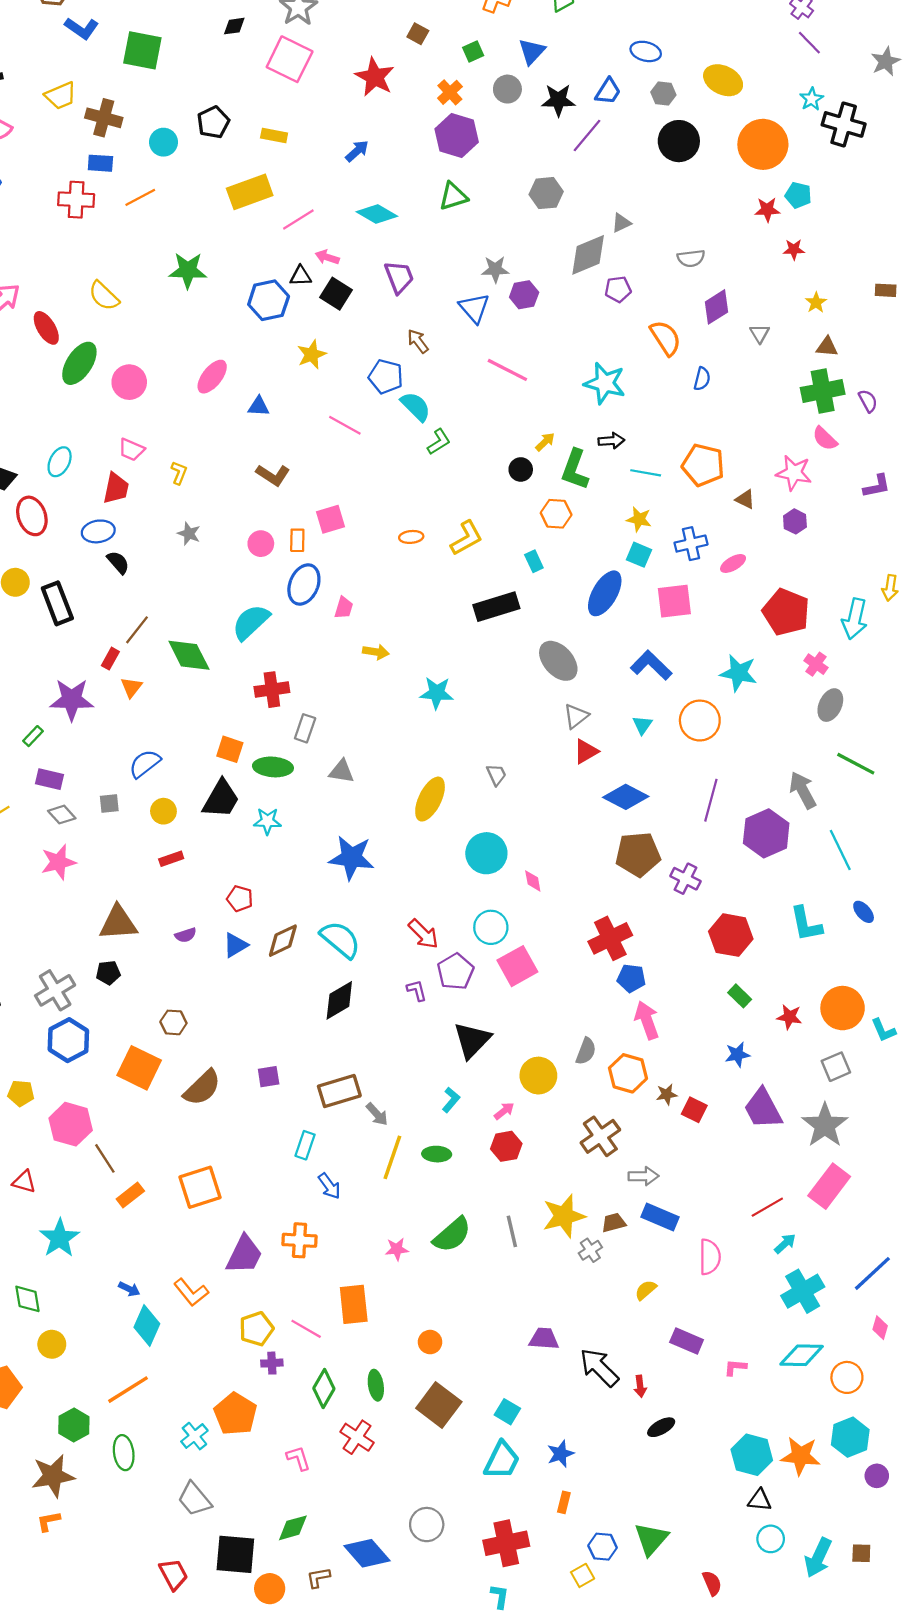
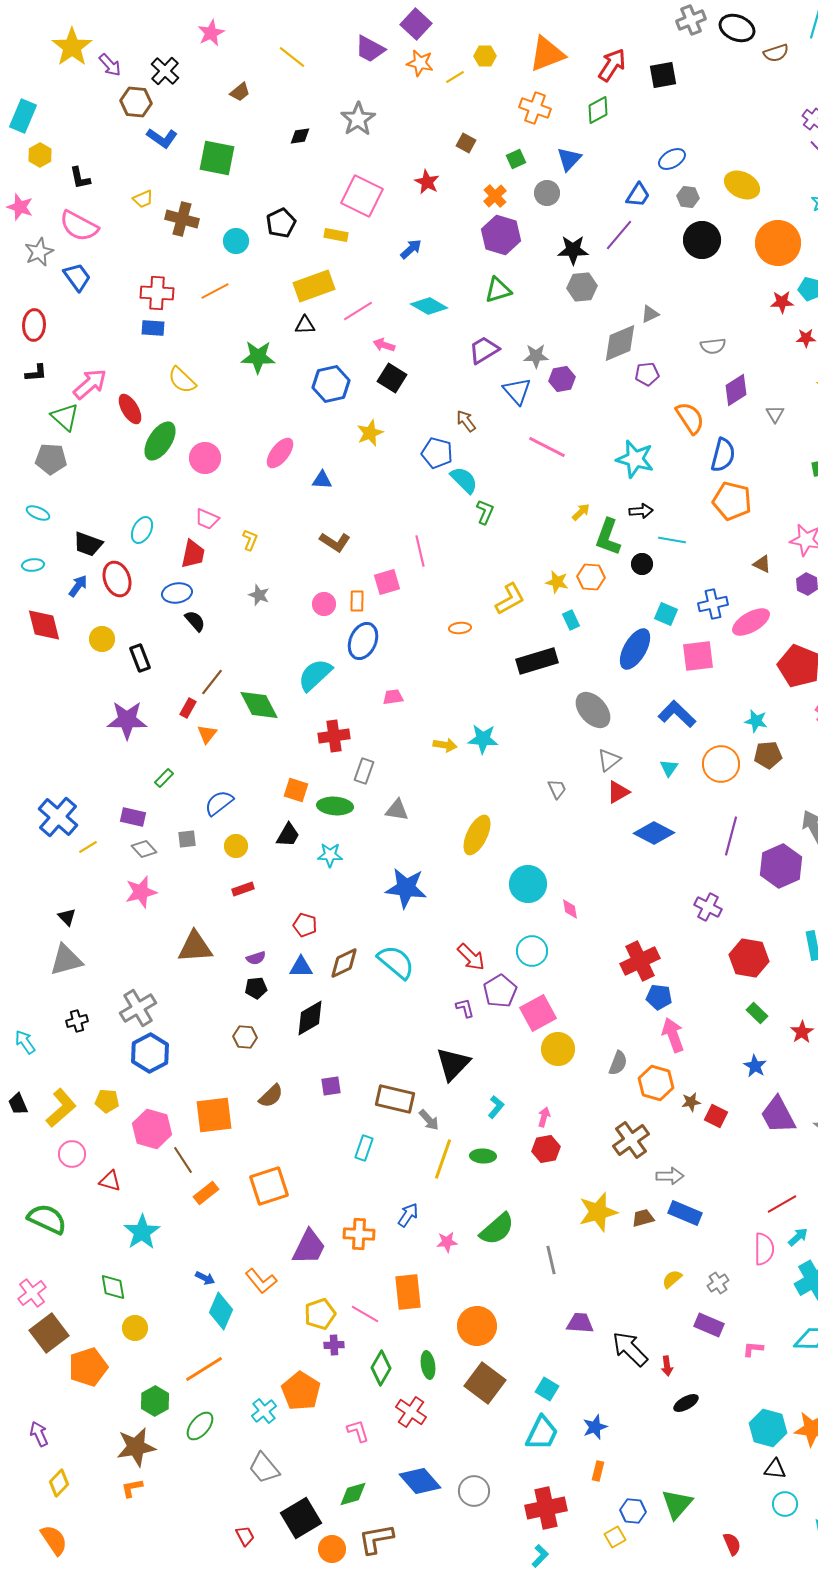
blue ellipse: (646, 51) -> (672, 159), turned -44
pink square: (290, 59) -> (362, 196), moved
red star: (375, 77) -> (427, 182), size x0.7
yellow trapezoid: (61, 96) -> (143, 199), size x0.7
black star: (558, 100) -> (573, 250), moved
blue rectangle: (100, 163) -> (153, 328), moved
black triangle: (301, 276) -> (305, 325), moved
purple trapezoid: (399, 277) -> (484, 350), moved, turned -100
blue semicircle: (702, 379) -> (723, 455), size x1.6
pink line: (345, 425) -> (420, 551), moved, turned 48
green L-shape: (439, 442) -> (485, 512), turned -35
orange pentagon: (703, 465) -> (732, 501), moved
black circle: (521, 469) -> (642, 564), moved
yellow star: (639, 519) -> (557, 582), moved
orange ellipse: (411, 537) -> (460, 628), moved
pink ellipse: (733, 563) -> (751, 622), size x1.6
black rectangle: (57, 603) -> (140, 658), size x0.7
pink trapezoid: (344, 608) -> (393, 697), moved, turned -115
yellow arrow: (376, 652) -> (445, 745), moved
cyan star: (739, 673) -> (756, 721), size x0.7
purple star: (72, 700) -> (127, 720), moved
green rectangle: (33, 736) -> (164, 778), moved
gray trapezoid: (496, 775) -> (557, 789), moved
black trapezoid: (221, 799) -> (288, 835), size x0.7
brown pentagon: (638, 854) -> (768, 755), moved, size x0.7
blue triangle: (235, 945) -> (301, 967), turned 30
pink square: (517, 966) -> (538, 1013), moved
black pentagon: (108, 973) -> (256, 988), moved
black diamond: (339, 1000) -> (310, 1018), moved
red star: (789, 1017) -> (802, 1032), turned 30
black triangle: (472, 1040) -> (453, 1064), moved
blue star: (737, 1055) -> (755, 1066), turned -30
orange square: (139, 1068) -> (214, 1115), moved, turned -33
yellow circle: (538, 1076) -> (558, 1049), moved
brown semicircle: (202, 1088) -> (271, 1096), size x0.7
brown rectangle: (339, 1091) -> (395, 1099), turned 30
pink arrow: (504, 1111) -> (544, 1117), turned -36
blue arrow: (329, 1186) -> (408, 1215), moved, turned -110
gray line: (512, 1231) -> (551, 1260), moved
gray cross: (590, 1250) -> (718, 1283), moved
pink semicircle: (710, 1257) -> (764, 1249), moved
orange circle: (430, 1342) -> (477, 1326), size x1.8
green ellipse: (124, 1453) -> (200, 1426), turned 48
blue diamond: (367, 1553) -> (420, 1481), moved
black square: (235, 1554) -> (301, 1518), turned -36
red trapezoid: (173, 1574) -> (245, 1536), size x0.7
brown L-shape: (318, 1578) -> (376, 1539), size x1.6
cyan L-shape: (500, 1596) -> (540, 1556), turned 35

